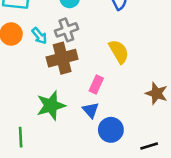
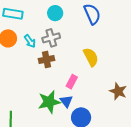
brown cross: (62, 58) -> (46, 60), size x0.7
green star: (51, 106) -> (49, 102), moved

